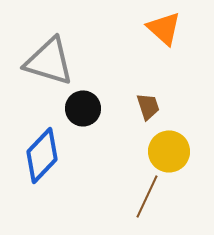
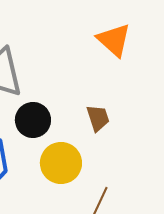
yellow circle: (169, 151) -> (61, 163), moved

